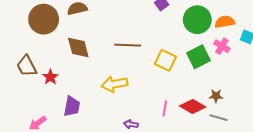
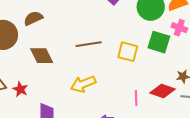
green square: (199, 57) -> (159, 42), turned -35

